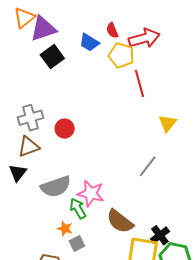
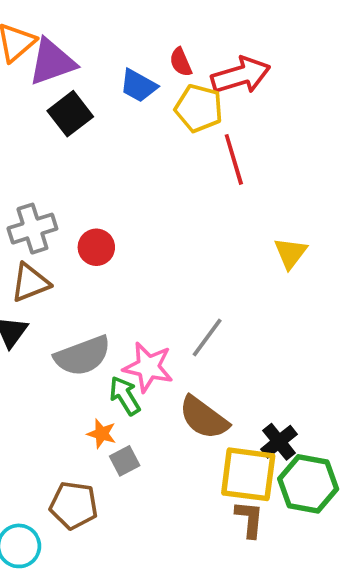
yellow triangle: (168, 123) -> (290, 253), moved
gray line: (148, 166) -> (207, 337), moved

